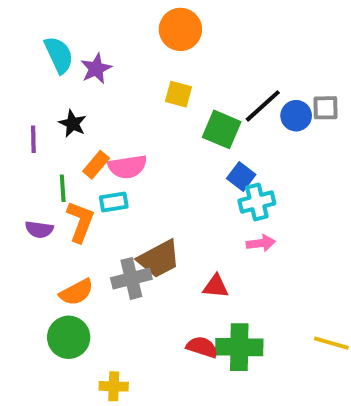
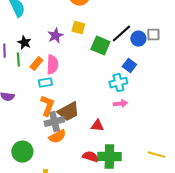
purple star: (96, 69) -> (55, 36), moved
pink semicircle: (127, 167) -> (52, 65), turned -78
blue square: (241, 176) -> (129, 66), moved
green line: (63, 188) -> (18, 60), moved
orange L-shape: (80, 222) -> (47, 106), moved
orange semicircle: (76, 292) -> (57, 137), moved

